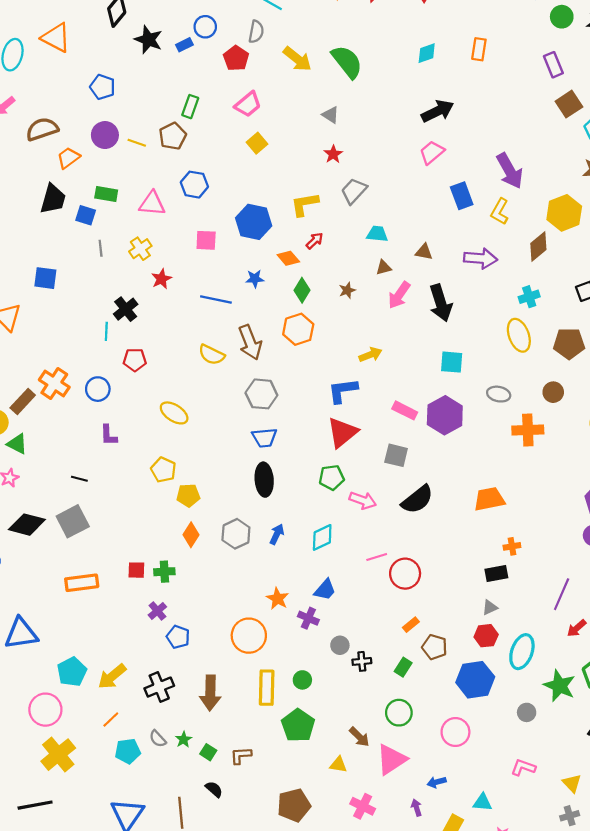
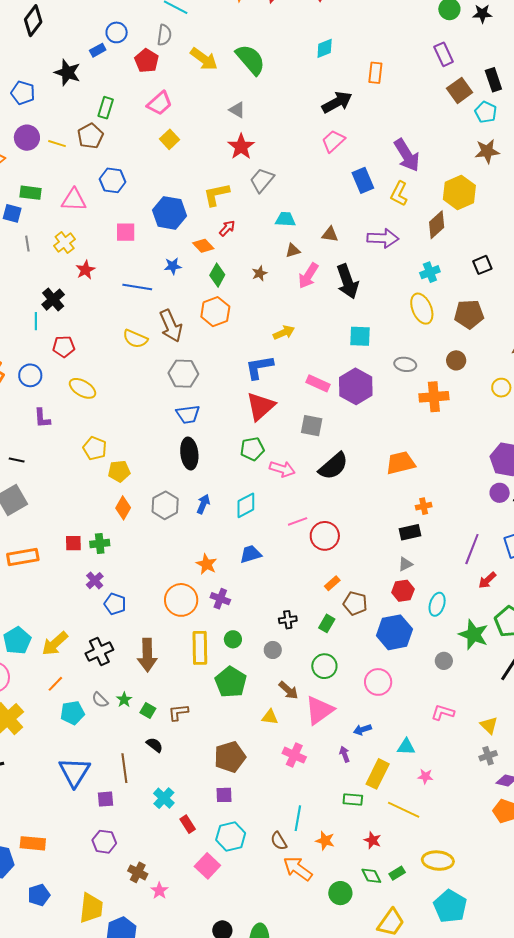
black star: (148, 40) -> (67, 73), moved
orange rectangle: (479, 49) -> (375, 73), moved
red star: (333, 154) -> (241, 147), size x1.5
yellow ellipse: (174, 413) -> (83, 388), moved
blue trapezoid: (325, 590) -> (251, 554), turned -145
purple cross: (308, 618) -> (220, 599), moved
gray circle: (340, 645) -> (273, 650), moved
cyan ellipse: (522, 652) -> (437, 604), size x0.7

